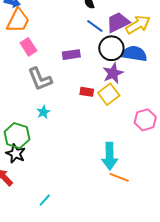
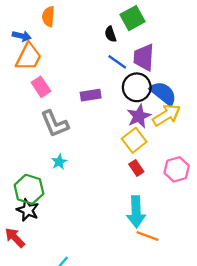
purple trapezoid: (118, 22) -> (144, 57), turned -60
yellow arrow: (138, 25) -> (167, 115), moved
blue semicircle: (134, 54) -> (163, 93), turned 30
red rectangle: (87, 92) -> (136, 168), moved, turned 48

